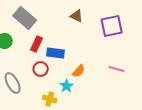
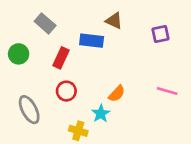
gray rectangle: (25, 18) -> (45, 23), size x0.7
purple square: (112, 26) -> (160, 34), size x0.6
blue rectangle: (56, 53) -> (92, 41), moved

